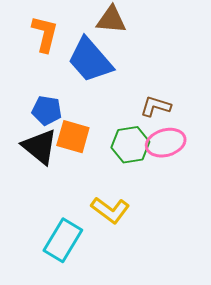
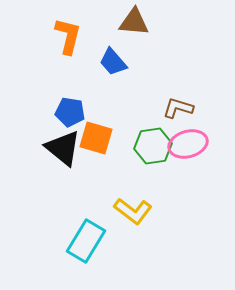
blue trapezoid: (90, 60) -> (113, 62), size x0.6

